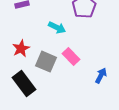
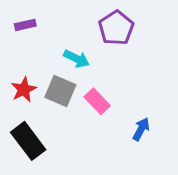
gray square: (46, 62) -> (60, 91), moved

